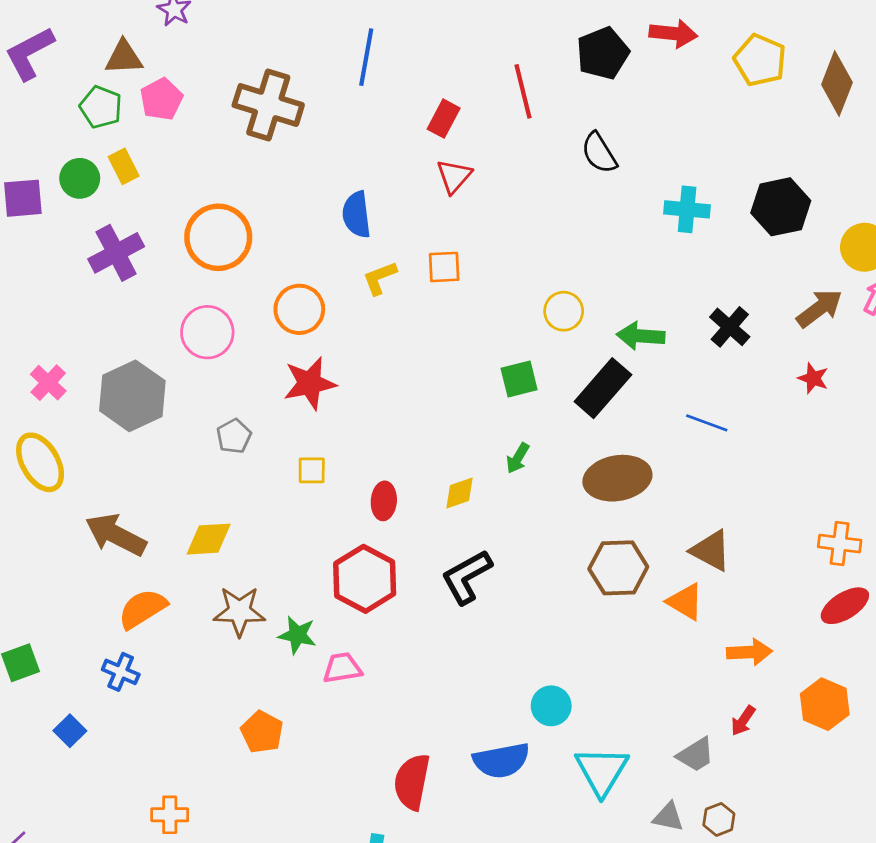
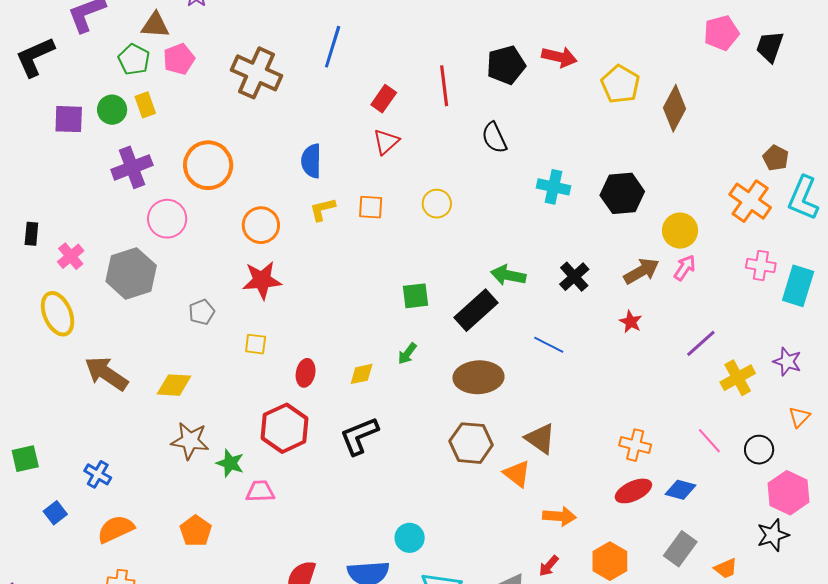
yellow circle: (564, 311) -> (437, 204), moved
pink circle: (207, 332) -> (167, 219), moved
orange semicircle: (142, 609) -> (116, 529), moved

